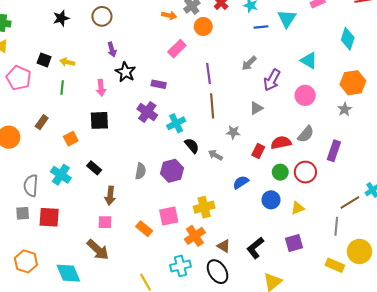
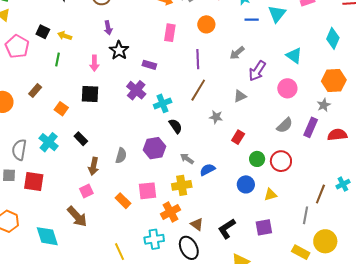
orange circle: (203, 26) -> (206, 24), moved
pink rectangle: (177, 49) -> (170, 33), turned -42
brown line: (212, 106) -> (198, 90), turned 30
orange square: (71, 139) -> (61, 109), turned -32
red semicircle: (281, 143) -> (337, 135), moved
purple rectangle: (334, 151) -> (311, 127), moved
gray arrow: (215, 155) -> (187, 159), moved
gray semicircle: (140, 171) -> (121, 156), moved
blue semicircle: (241, 182) -> (207, 170), moved
brown line: (350, 203) -> (320, 194), turned -42
pink square: (105, 222) -> (86, 191), turned -32

